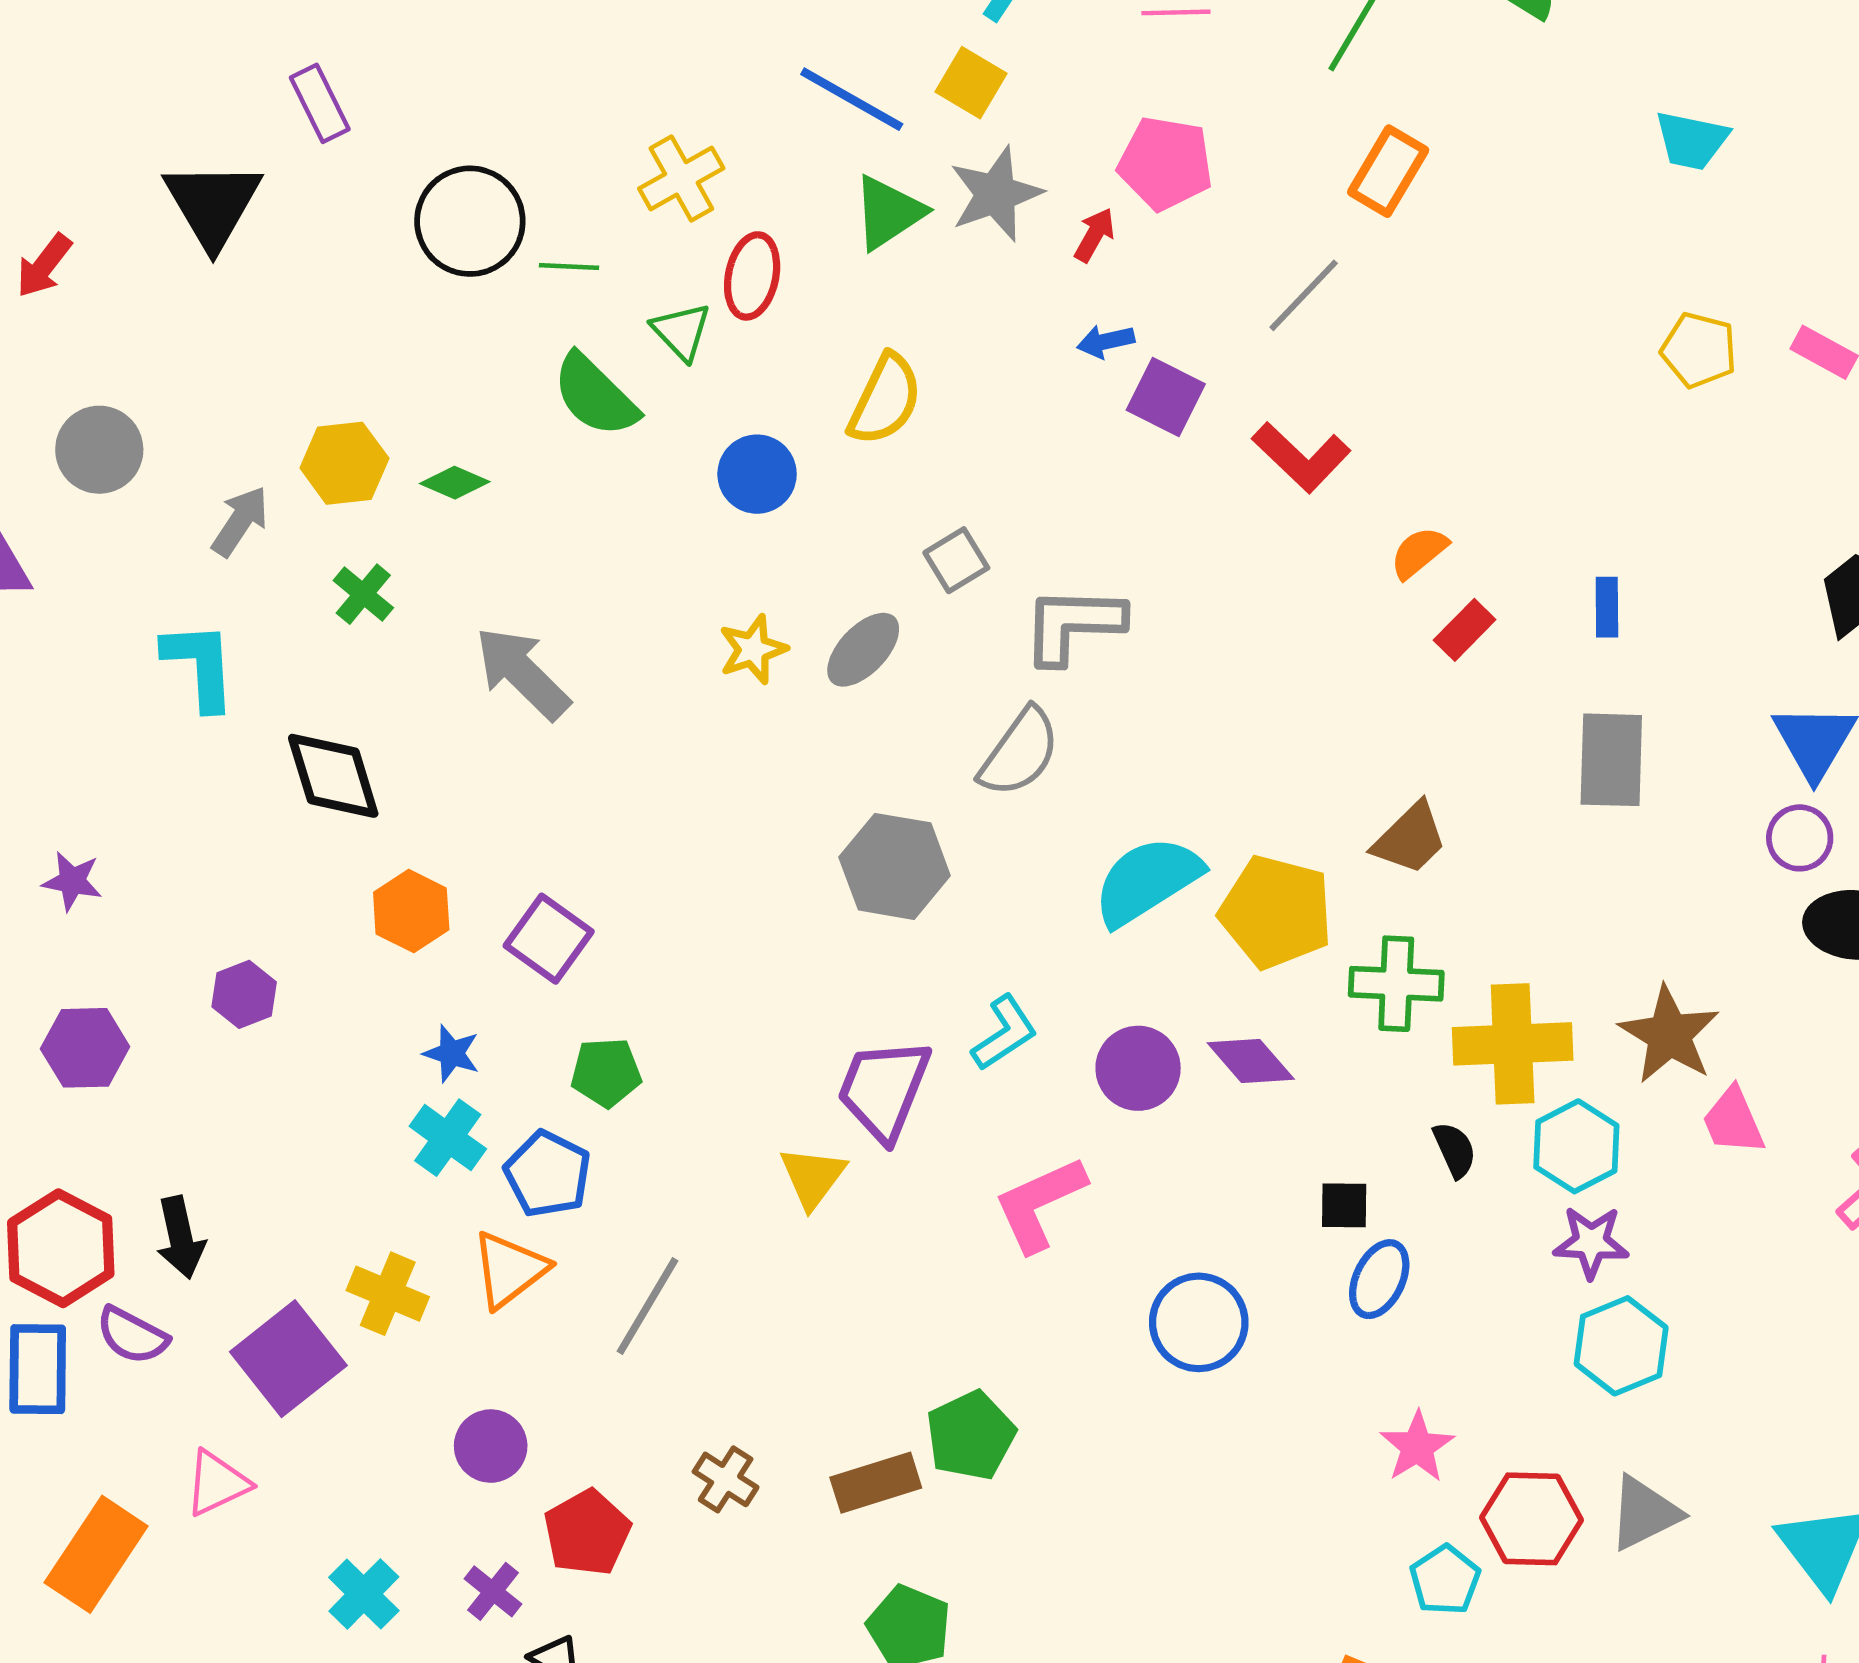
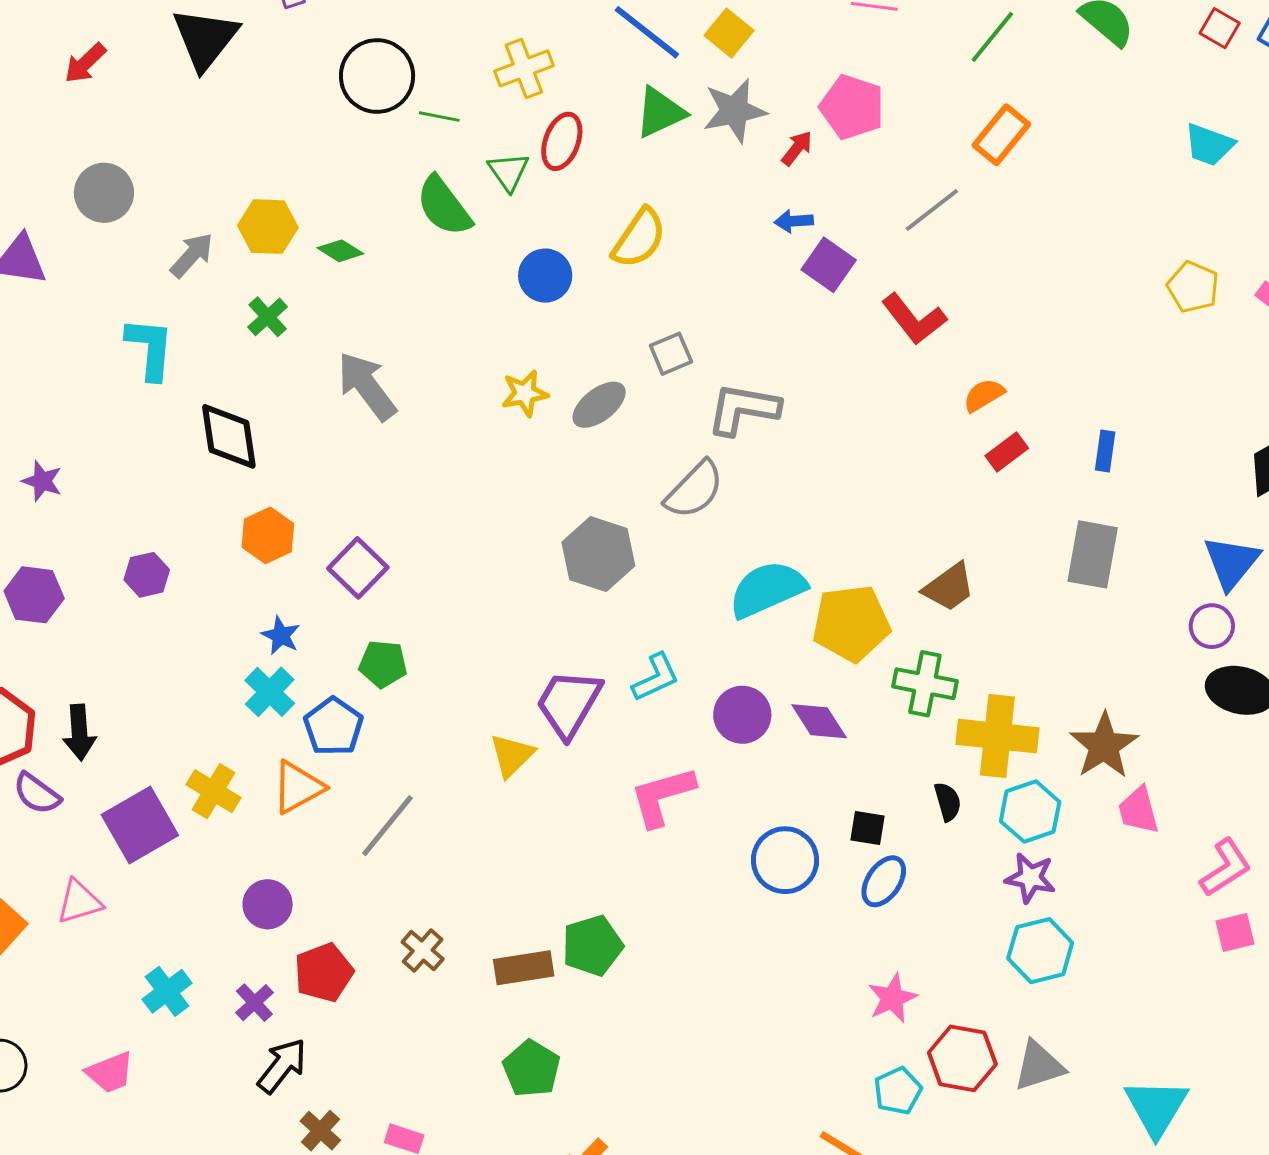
yellow pentagon: (1276, 912) -> (851, 623), turned -30
blue circle: (1199, 1322) -> (785, 860), moved

